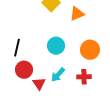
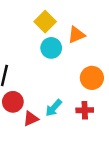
cyan circle: (56, 46) -> (51, 48), moved
red triangle: (39, 84) -> (31, 119), turned 40

